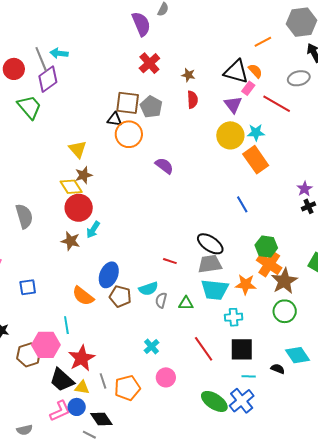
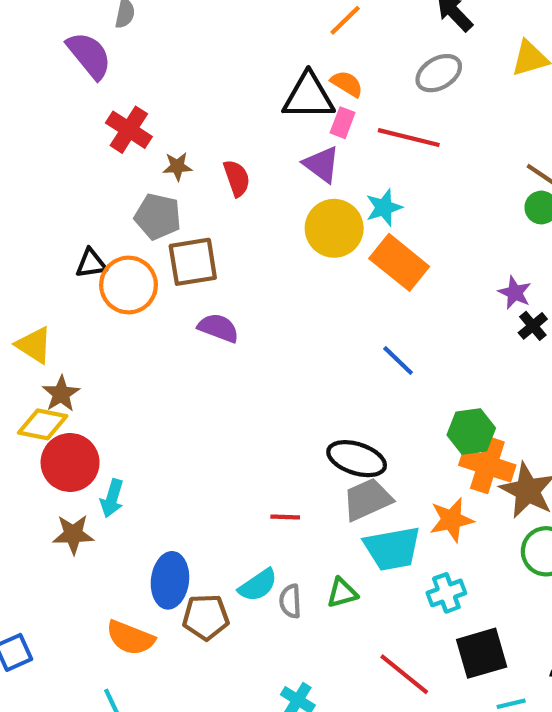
brown star: (188, 75) -> (177, 166), moved
brown square: (128, 103) -> (193, 262), moved
yellow diamond: (71, 187) -> (43, 424), turned -30

